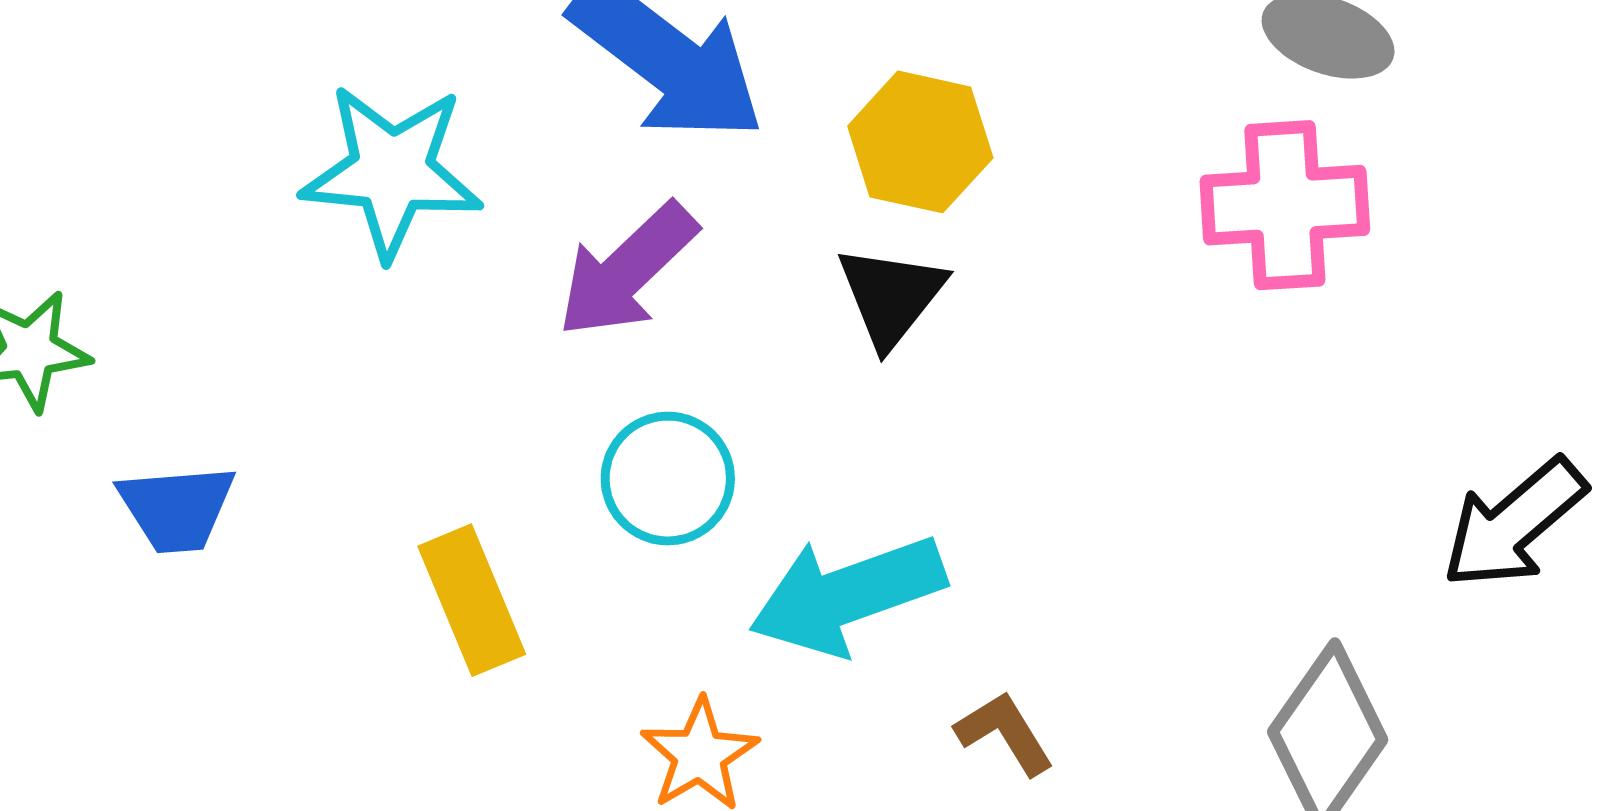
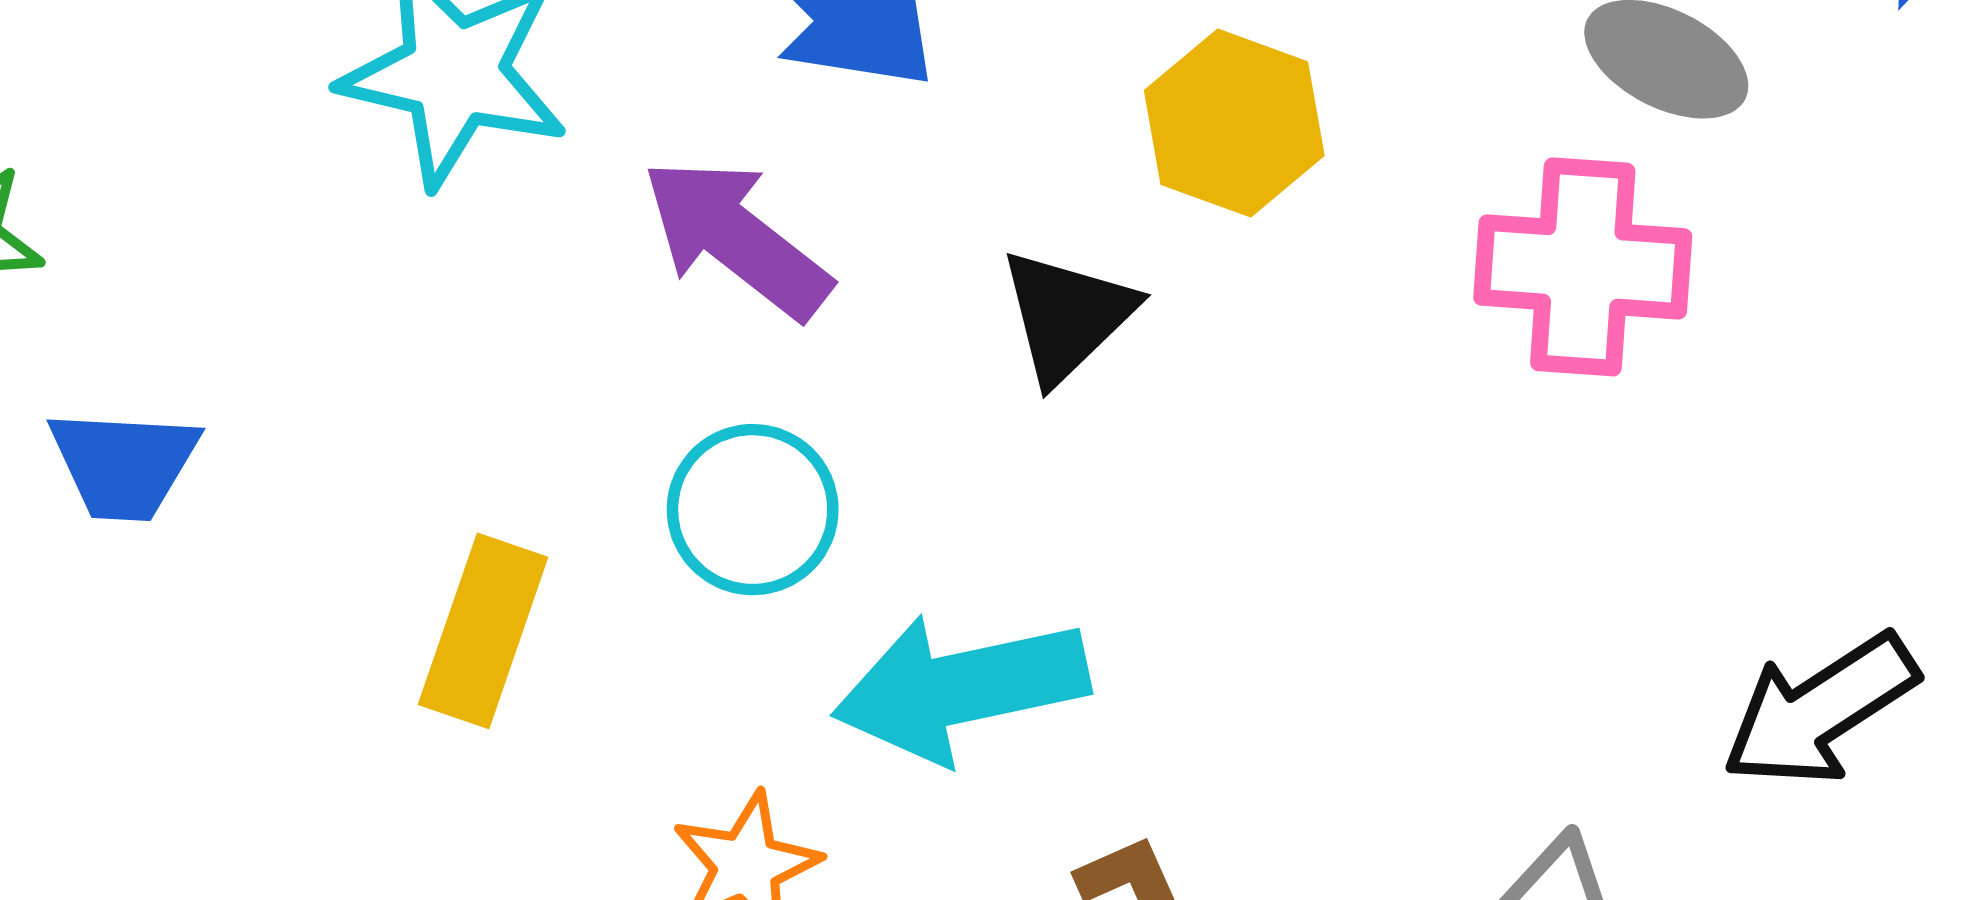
yellow hexagon: (920, 142) -> (1234, 123), moved
purple arrow: (627, 270) -> (736, 238), turned 74
yellow rectangle: (472, 600) -> (483, 631), turned 34

